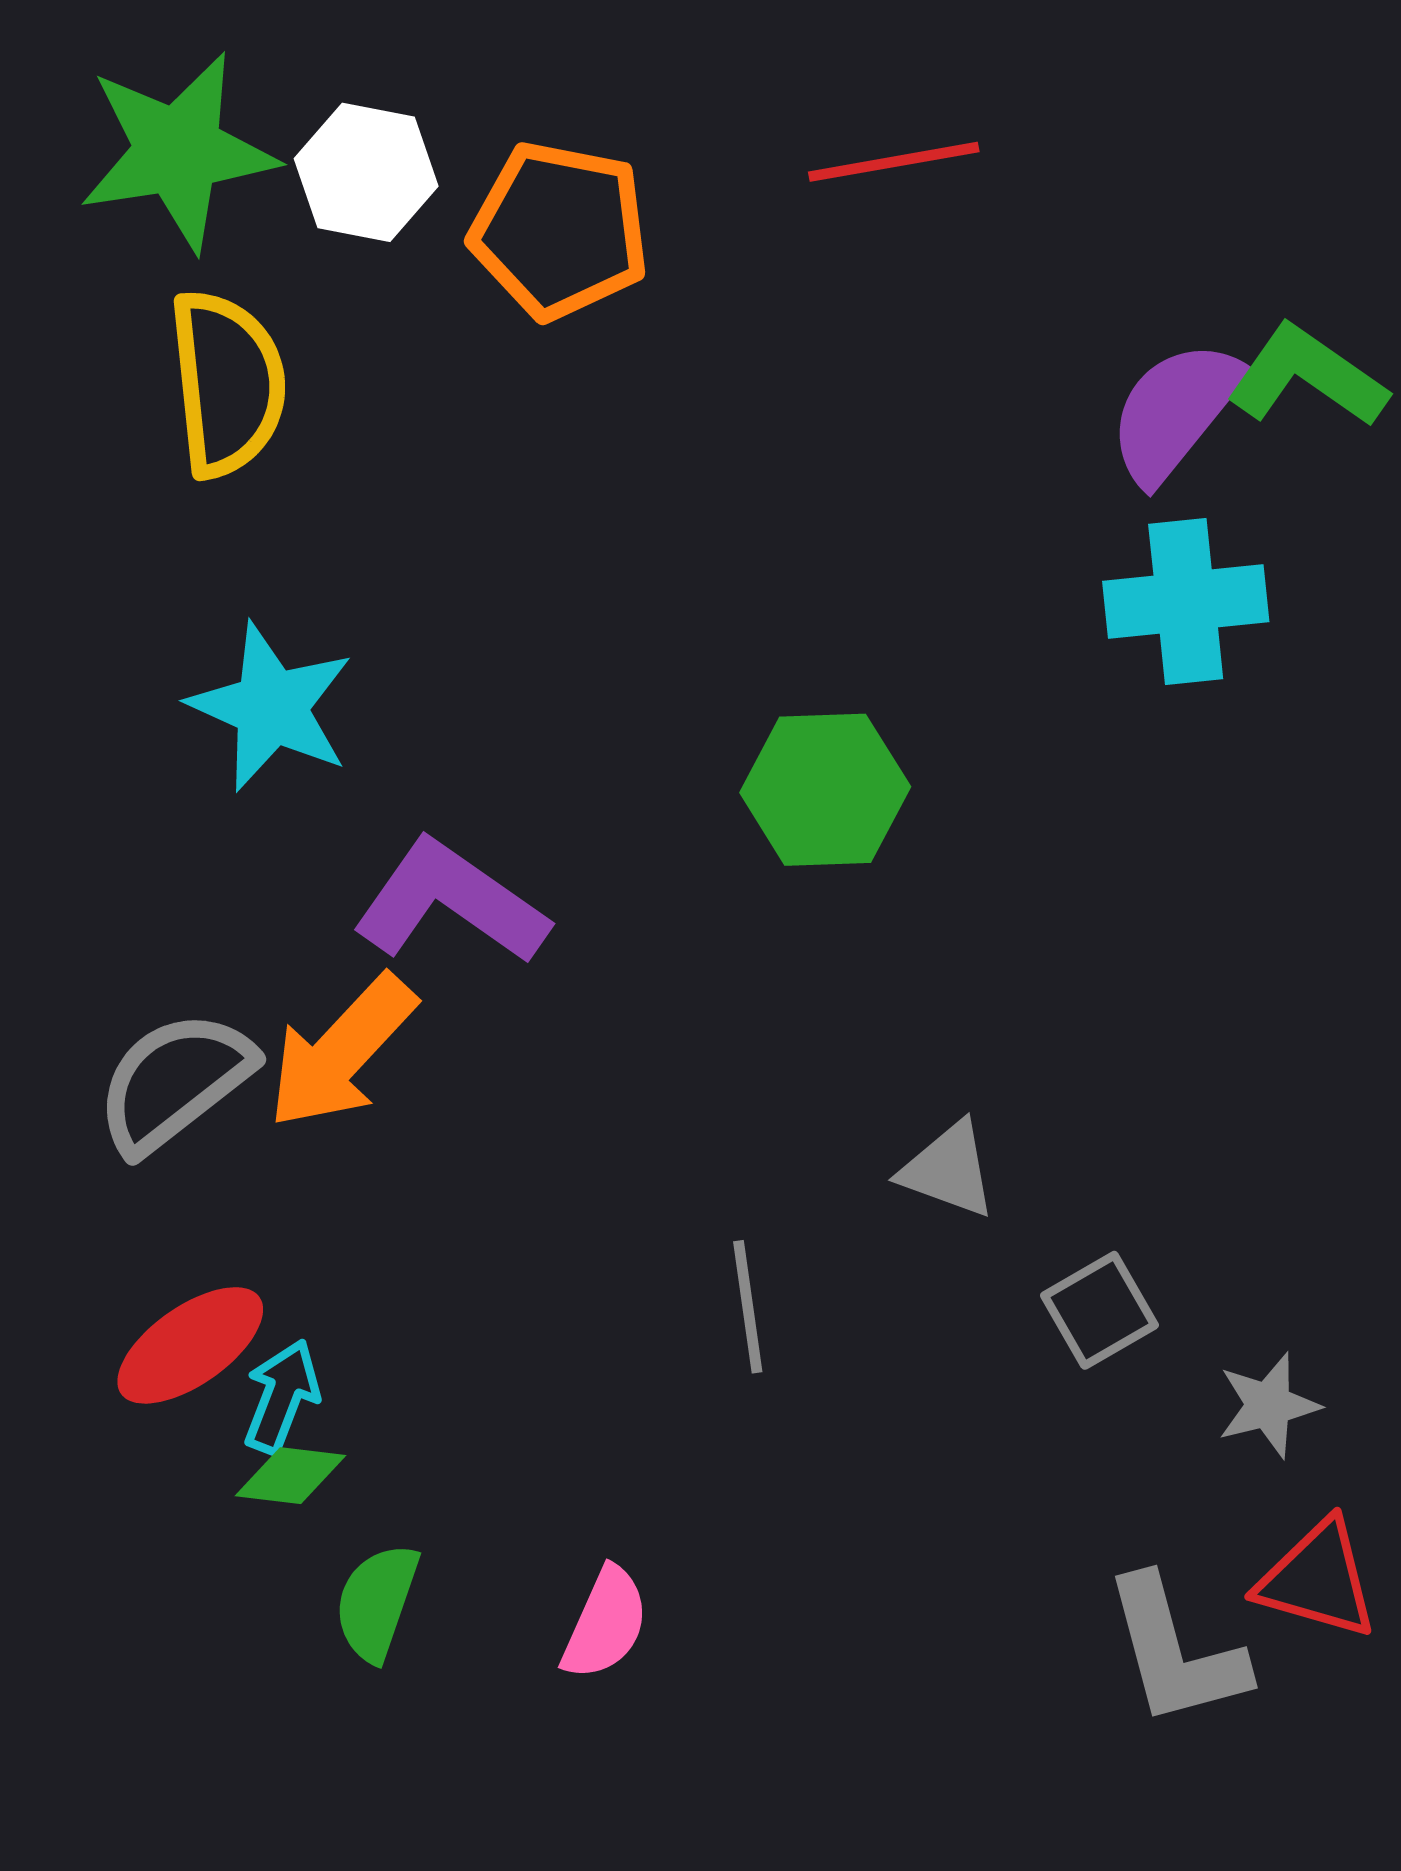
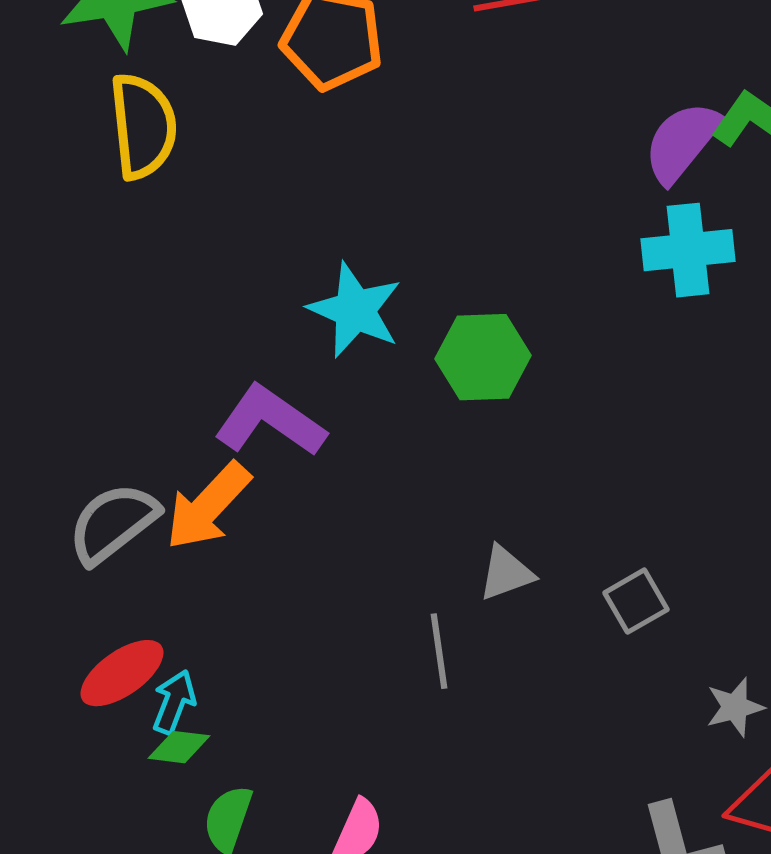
cyan star: (271, 707) -> (355, 310), moved
gray triangle: (948, 1170) -> (506, 573), moved, turned -40
gray square: (1100, 1310) -> (636, 601), moved

